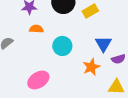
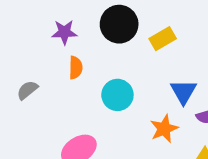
orange semicircle: (36, 29) -> (76, 68), turned 88

